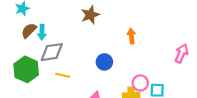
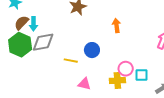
green hexagon: (26, 69) -> (20, 45), moved
yellow line: (63, 75) -> (71, 61), moved

